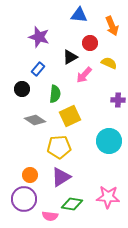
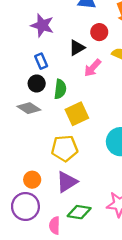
blue rectangle: (38, 69) -> (41, 61), turned -64
black circle: (22, 89) -> (37, 84), moved
gray diamond: (35, 120) -> (29, 108), moved
pink semicircle: (50, 216) -> (55, 225), turned 84

